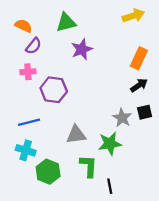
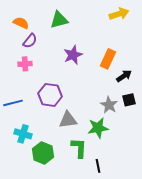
purple star: (82, 49) -> (73, 55), moved
orange rectangle: (139, 58) -> (108, 59), moved
purple hexagon: (54, 90) -> (50, 95), moved
blue line: (29, 122) -> (13, 103), moved

